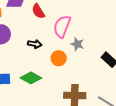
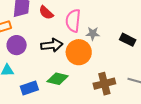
black arrow: (35, 44) -> (52, 45), size x1.5
orange circle: (59, 58) -> (79, 52), size x1.6

